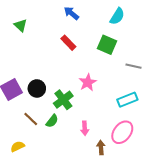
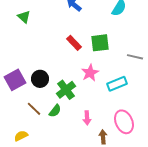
red rectangle: (68, 43) -> (74, 43), moved
green square: (107, 45) -> (100, 43), moved, turned -30
cyan rectangle: (127, 100) -> (117, 84), moved
pink ellipse: (122, 132) -> (124, 122), turned -60

